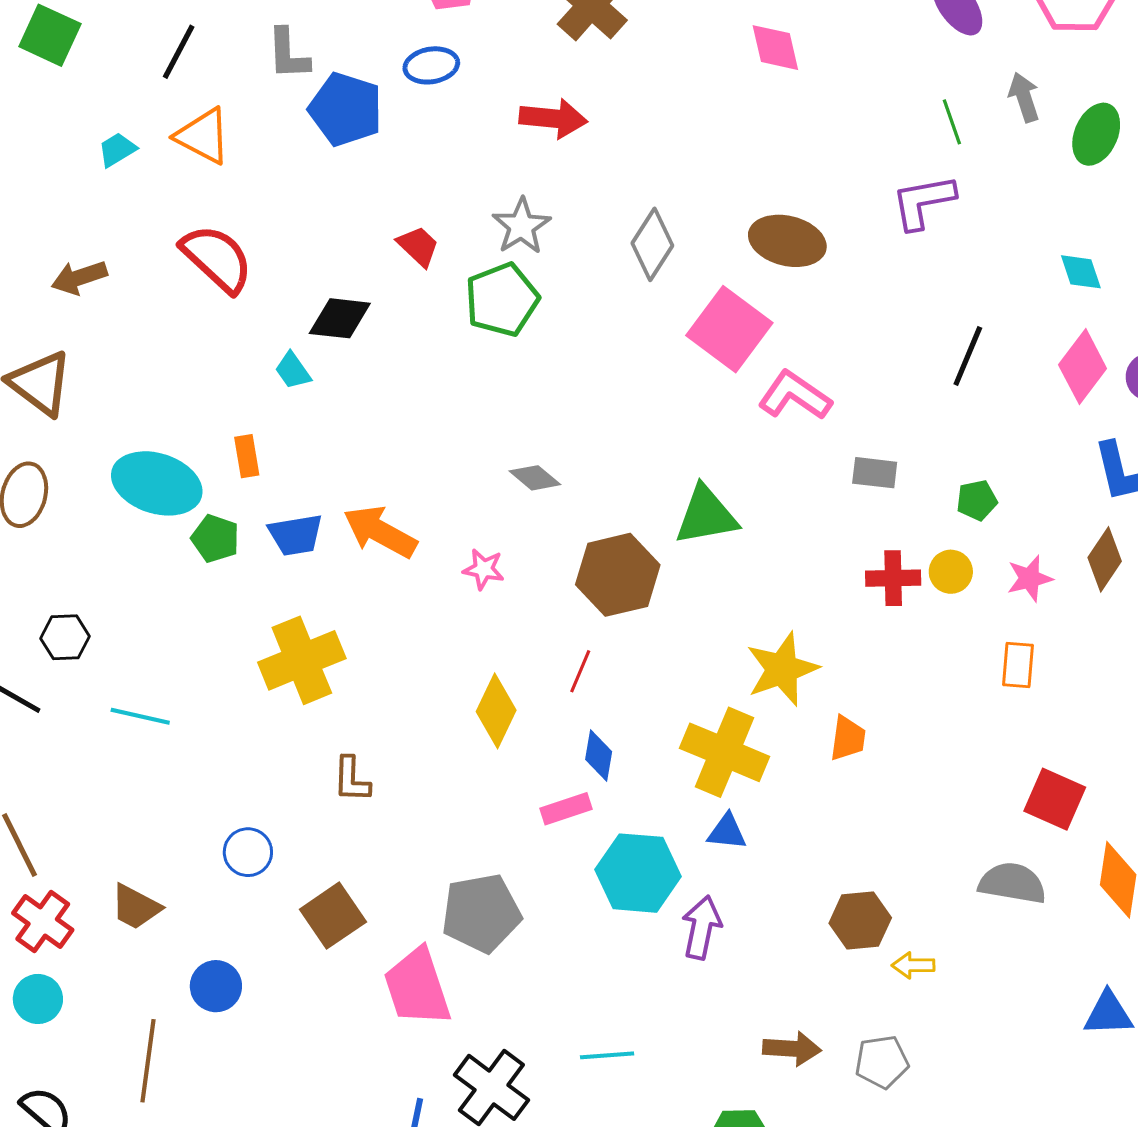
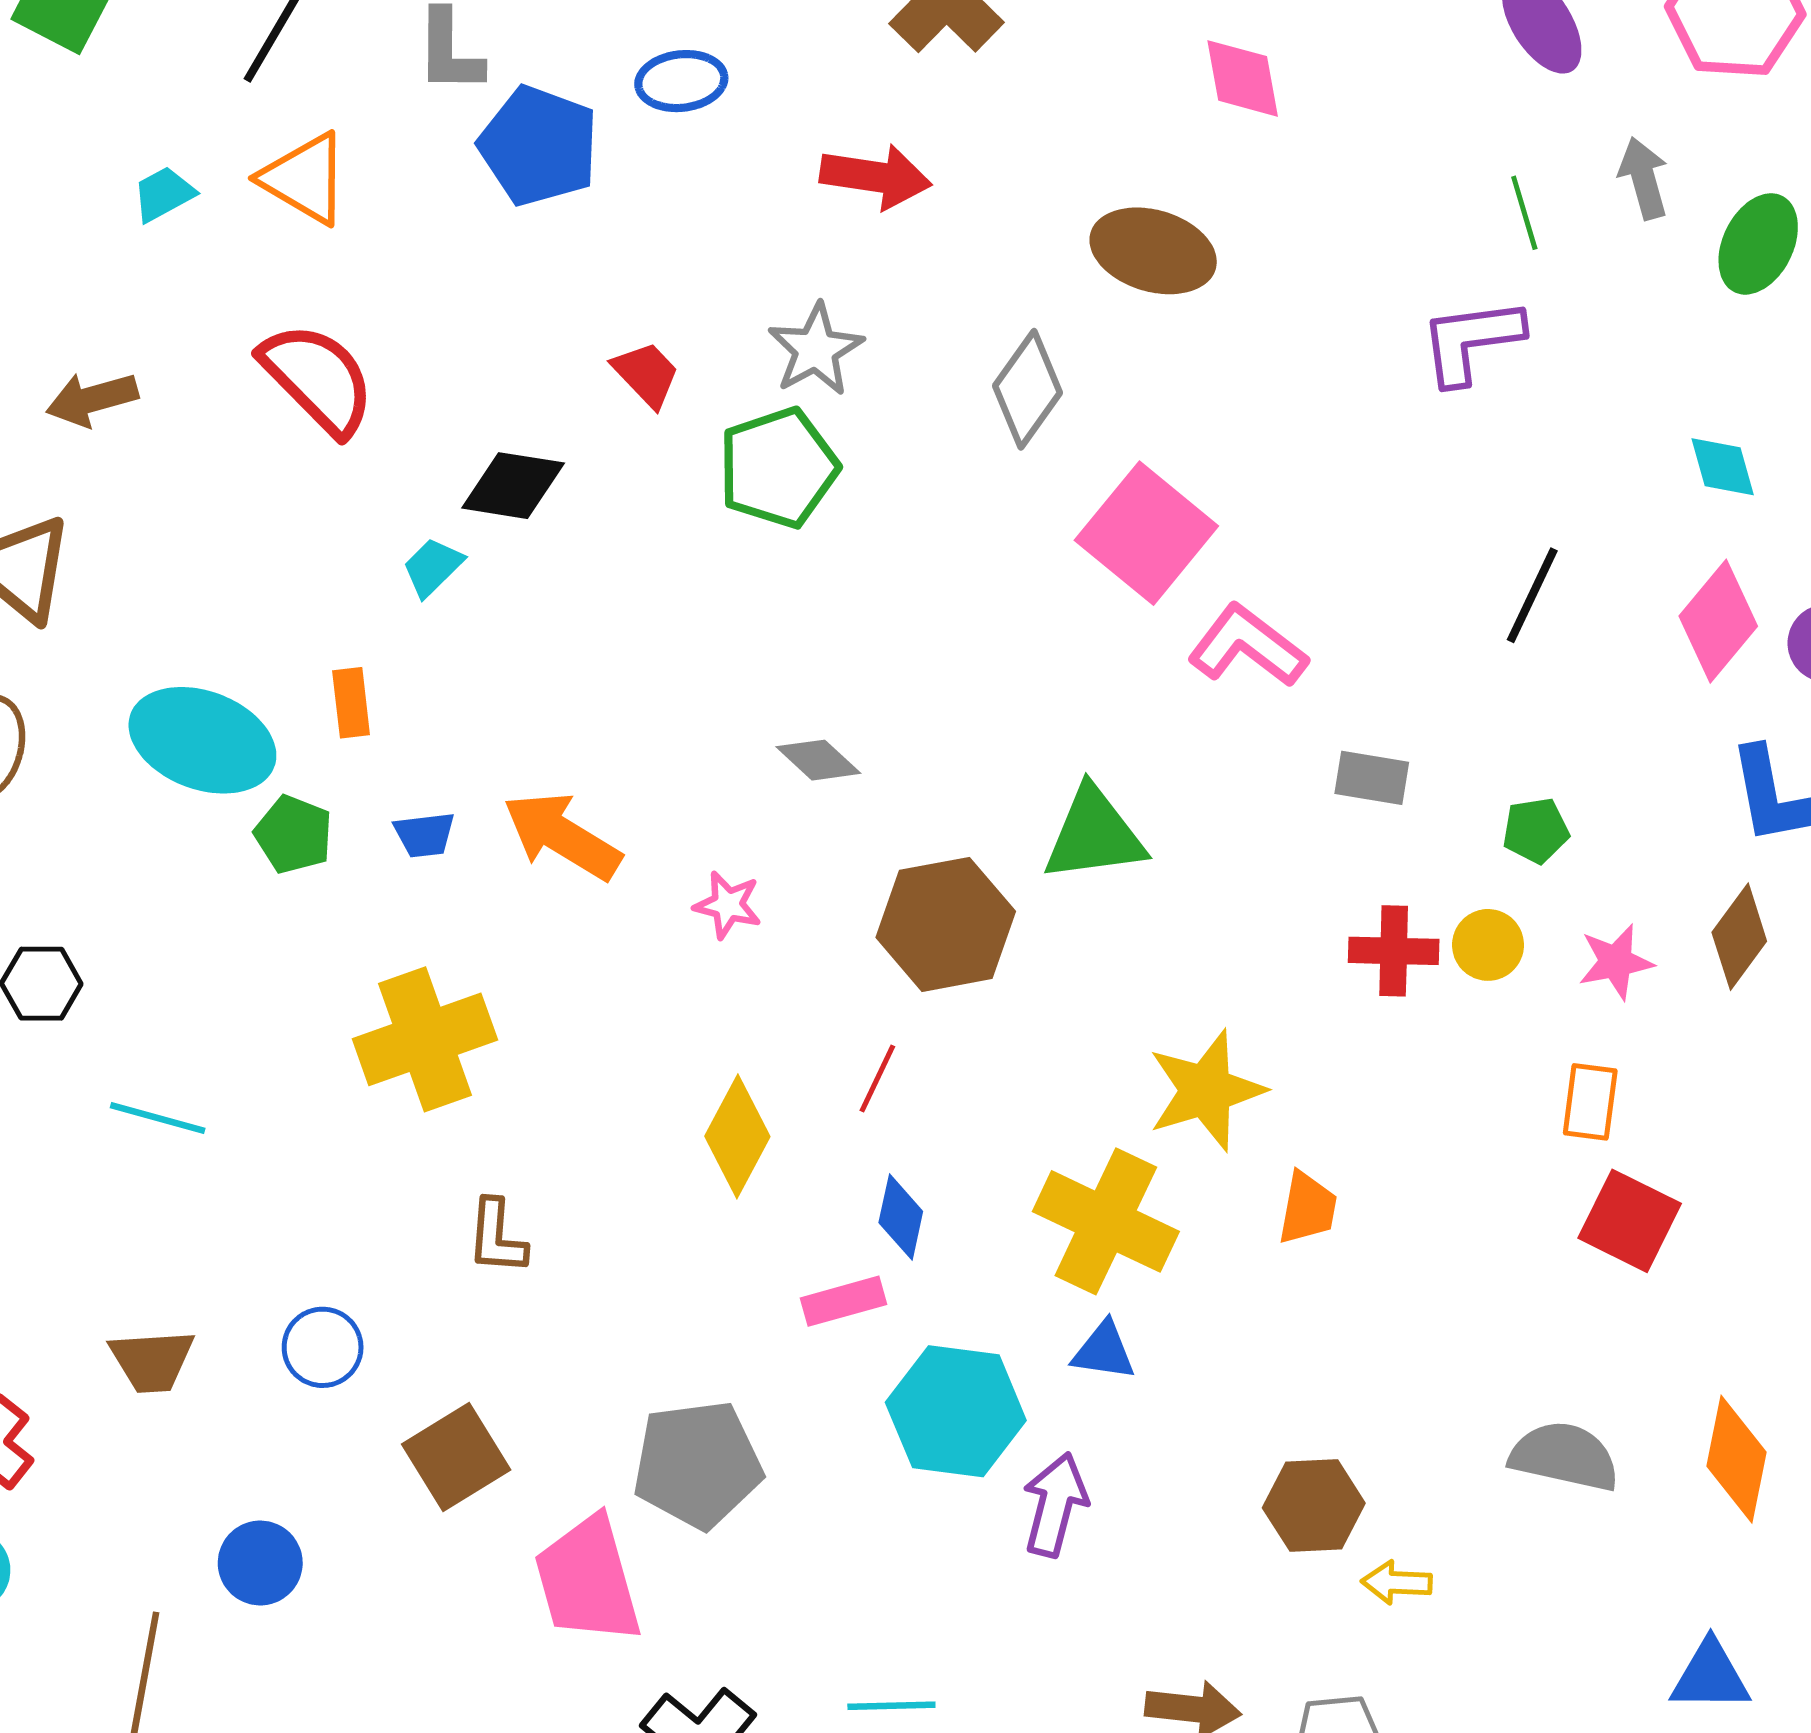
brown ellipse: (787, 241) -> (1153, 251), moved
cyan trapezoid: (293, 371) -> (433, 567), turned 78
blue trapezoid: (296, 535) -> (425, 835), size x0.7
red square: (1055, 799) -> (1630, 1221), moved
brown trapezoid: (136, 907) -> (152, 1361), moved, turned -34

